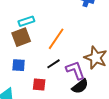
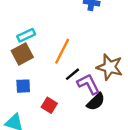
black line: (54, 64) -> (72, 74), moved
red square: (39, 85) -> (49, 105), turned 32

